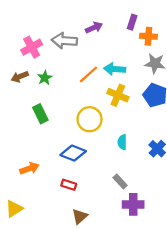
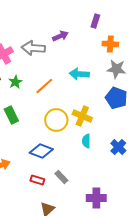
purple rectangle: (132, 22) -> (95, 21), moved
orange line: (88, 74) -> (44, 86), moved
yellow cross: (118, 95) -> (82, 116), moved
gray rectangle: (120, 181) -> (61, 177), moved

